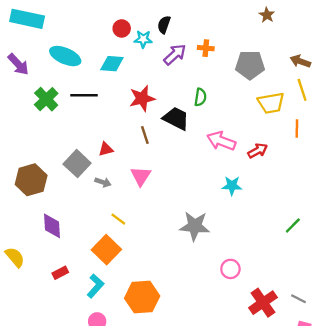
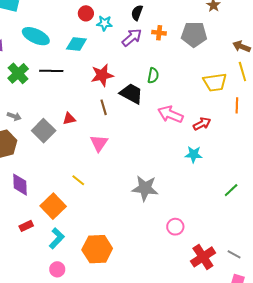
black semicircle: (164, 25) -> (137, 13), moved
gray pentagon: (250, 65) -> (194, 34), moved
gray arrow: (103, 182) -> (14, 116), moved
cyan star: (232, 186) -> (194, 154), moved
orange square: (106, 250) -> (53, 206), moved

